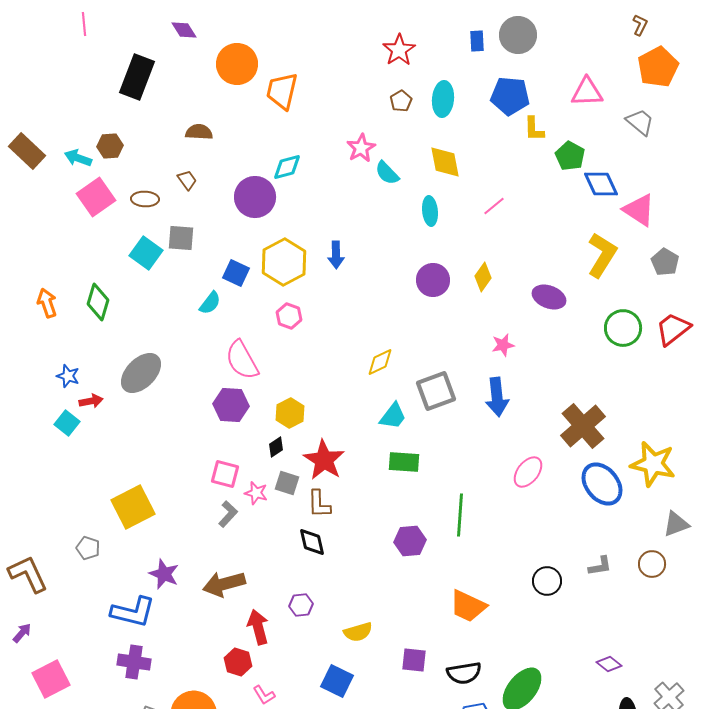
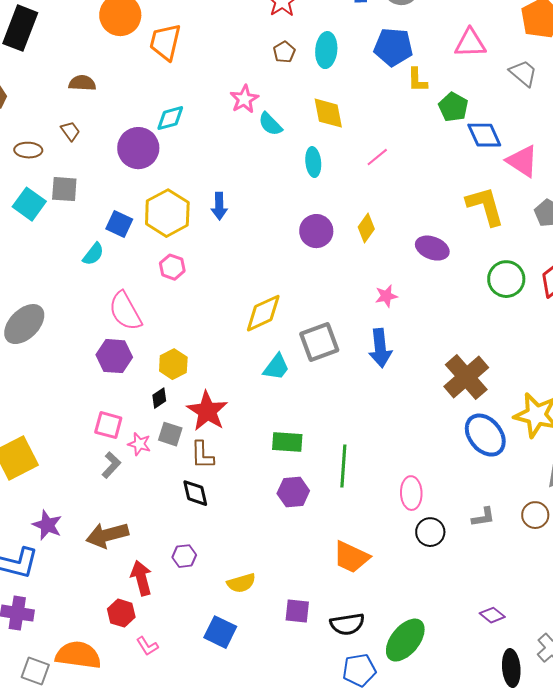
yellow L-shape: (602, 255) -> (485, 206), turned -48
yellow diamond: (380, 362) -> (263, 313), size x1.4
green rectangle: (404, 462) -> (287, 442), moved
pink ellipse: (528, 472) -> (411, 493), moved, turned -40

